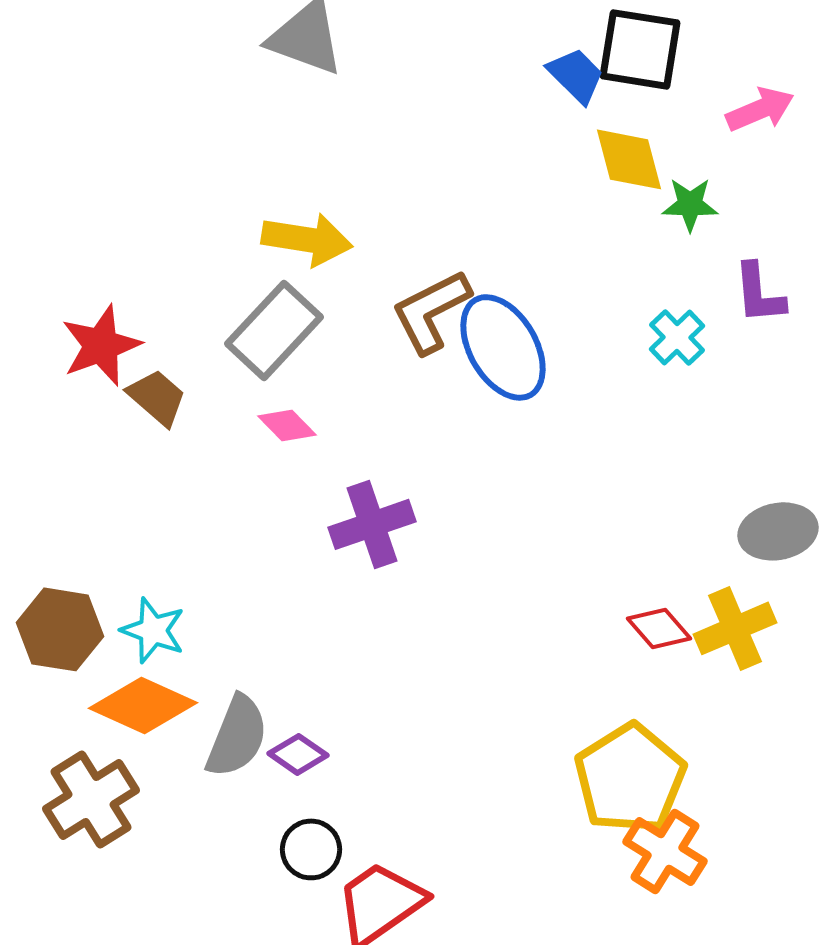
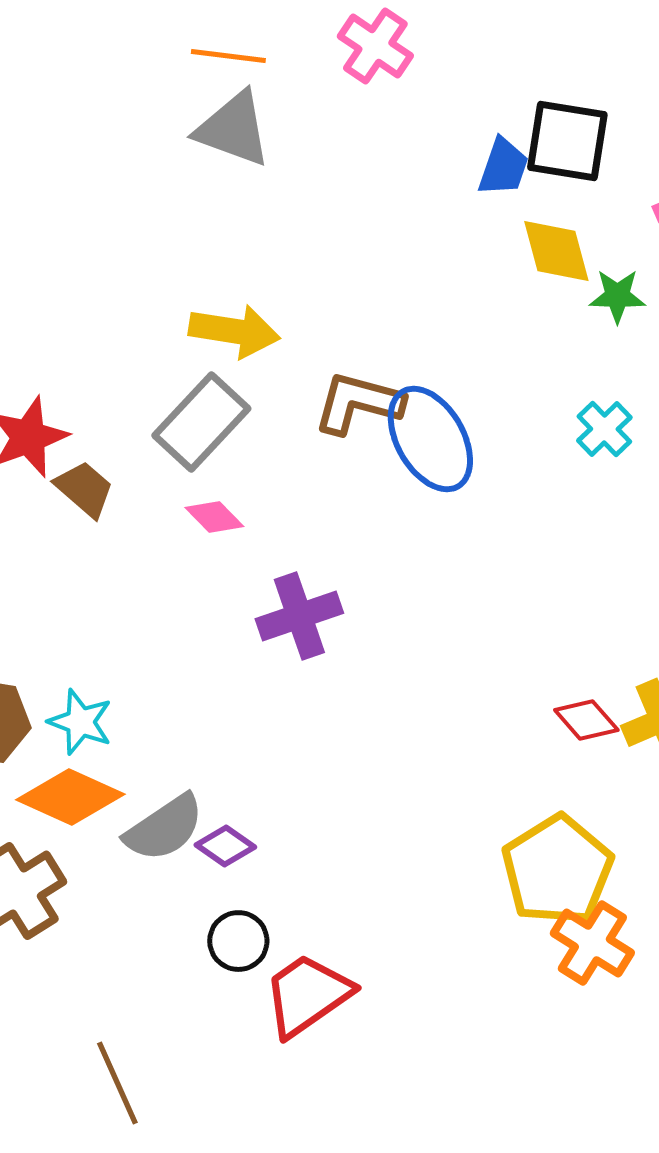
blue trapezoid: (576, 75) -> (503, 167), turned 64
brown L-shape: (431, 311) -> (358, 403), turned 42
gray semicircle: (237, 736) -> (164, 828), turned 34

